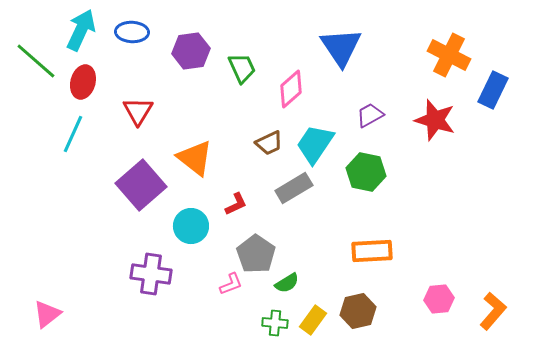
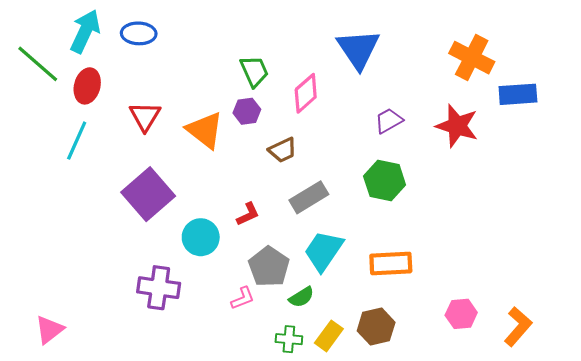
purple hexagon: (191, 51) -> (247, 111), moved, size x0.7
blue rectangle: (493, 90) -> (518, 94), turned 60
cyan trapezoid: (315, 144) -> (324, 251), moved
orange triangle: (195, 158) -> (205, 130), moved

